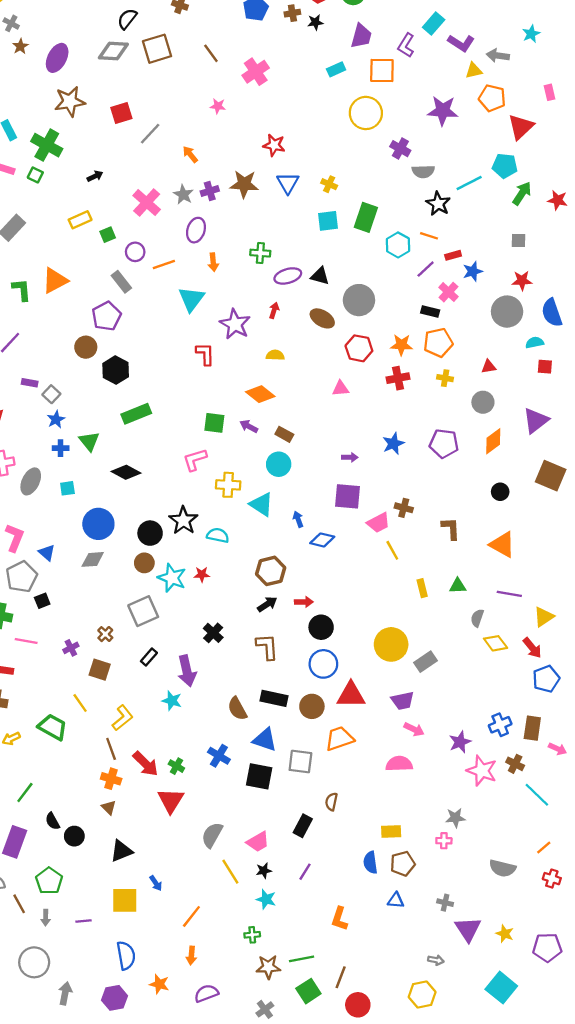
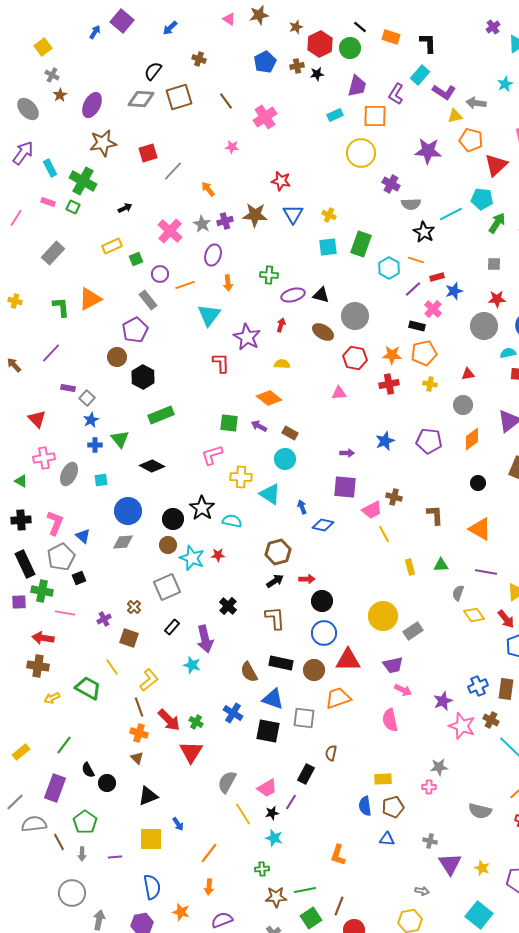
pink semicircle: (399, 764) -> (390, 720), turned -100
purple line: (305, 872) -> (291, 802), moved

